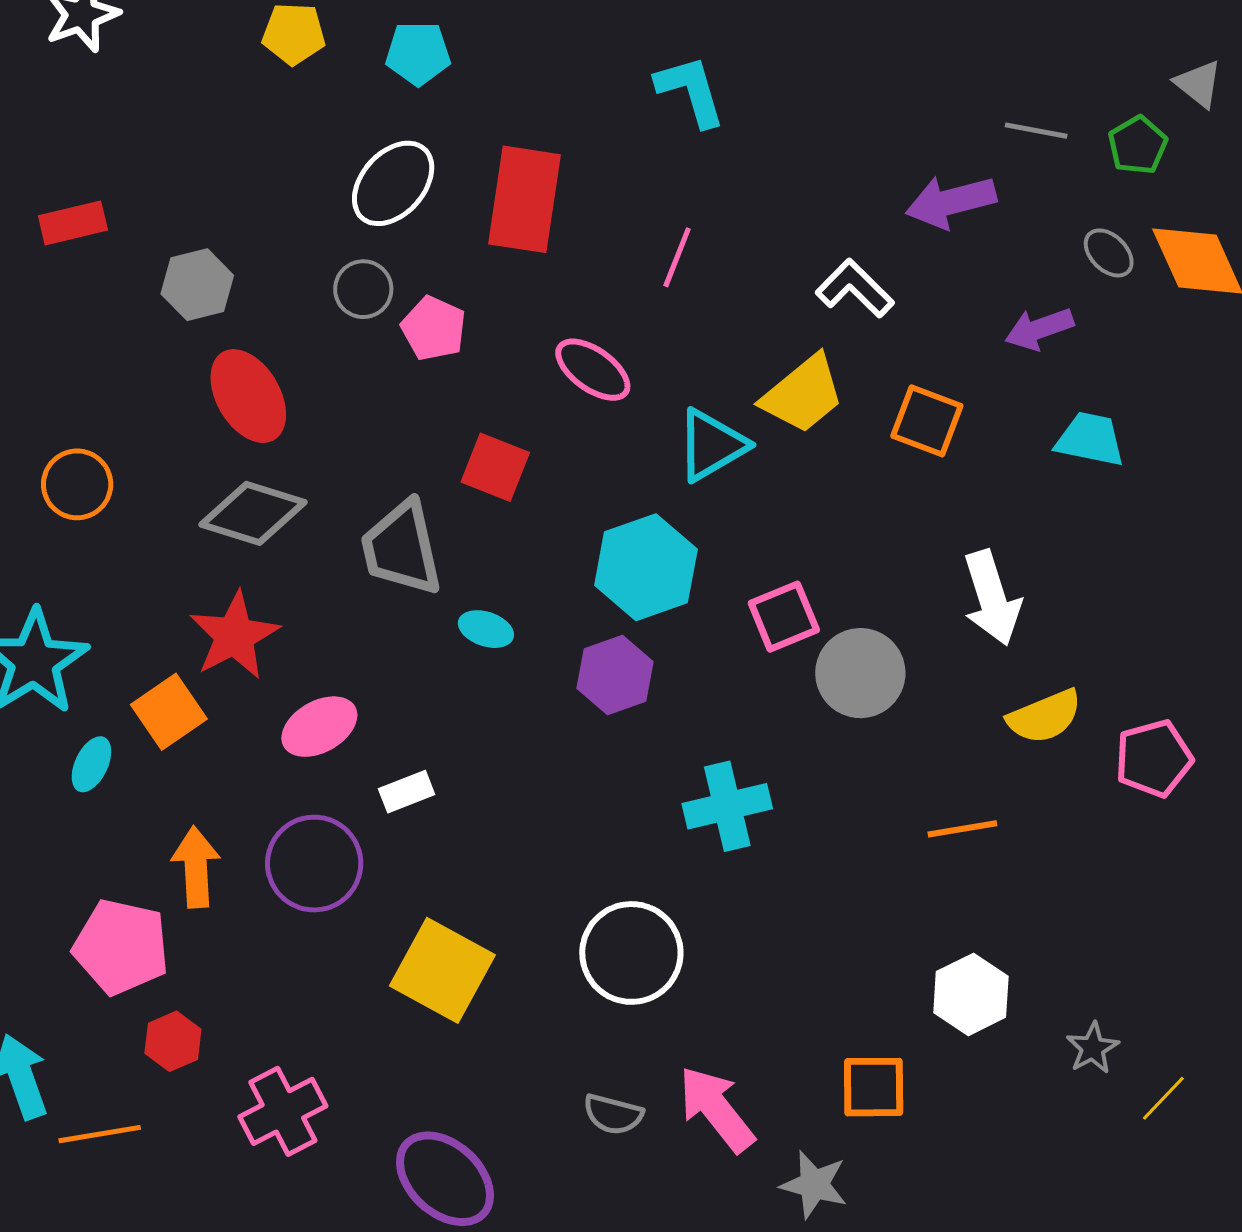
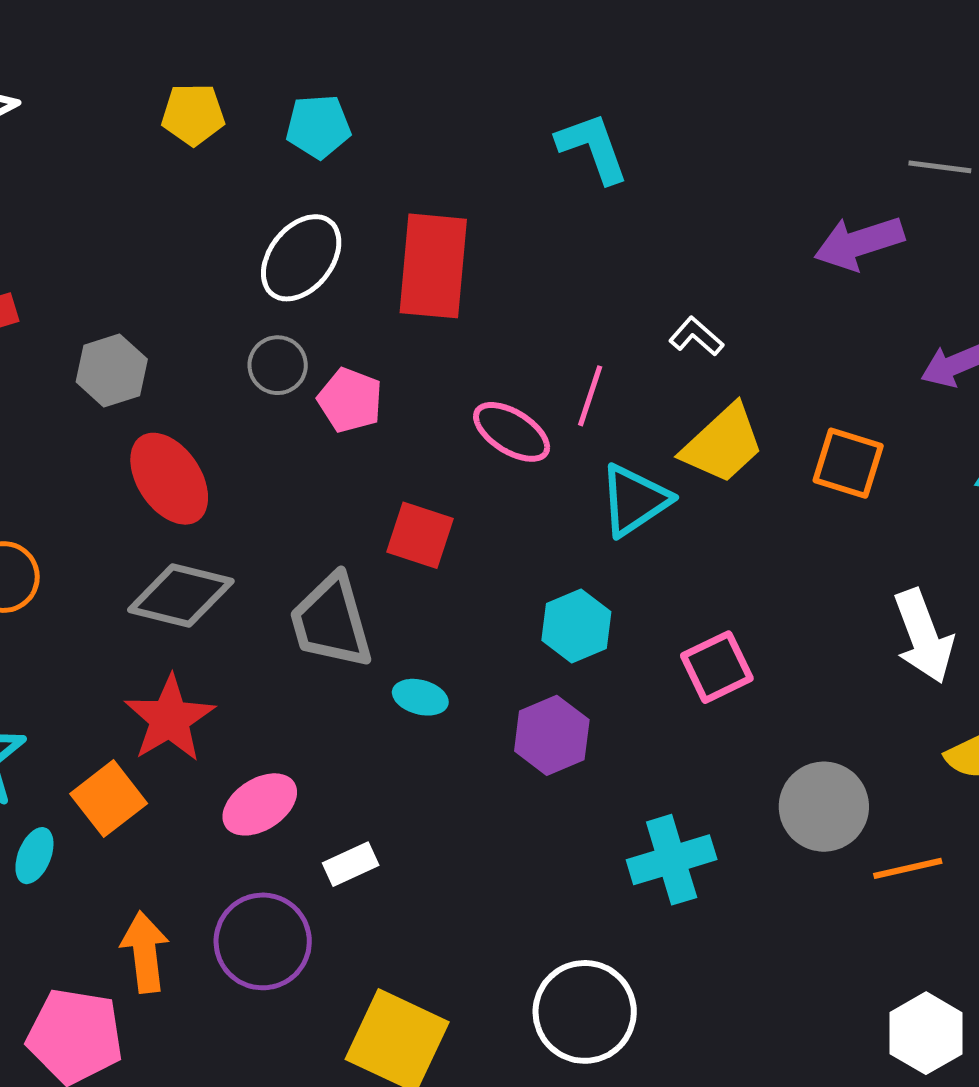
pink line: (677, 257) -> (590, 396), moved
white L-shape: (855, 288) -> (696, 336), moved, size x0.7
cyan hexagon: (646, 567) -> (576, 626), size x0.7
gray circle: (860, 673) -> (824, 807), moved

